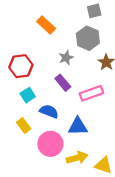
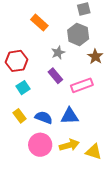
blue semicircle: (49, 111) -> (44, 117), moved
pink circle: (50, 144) -> (40, 145), moved

